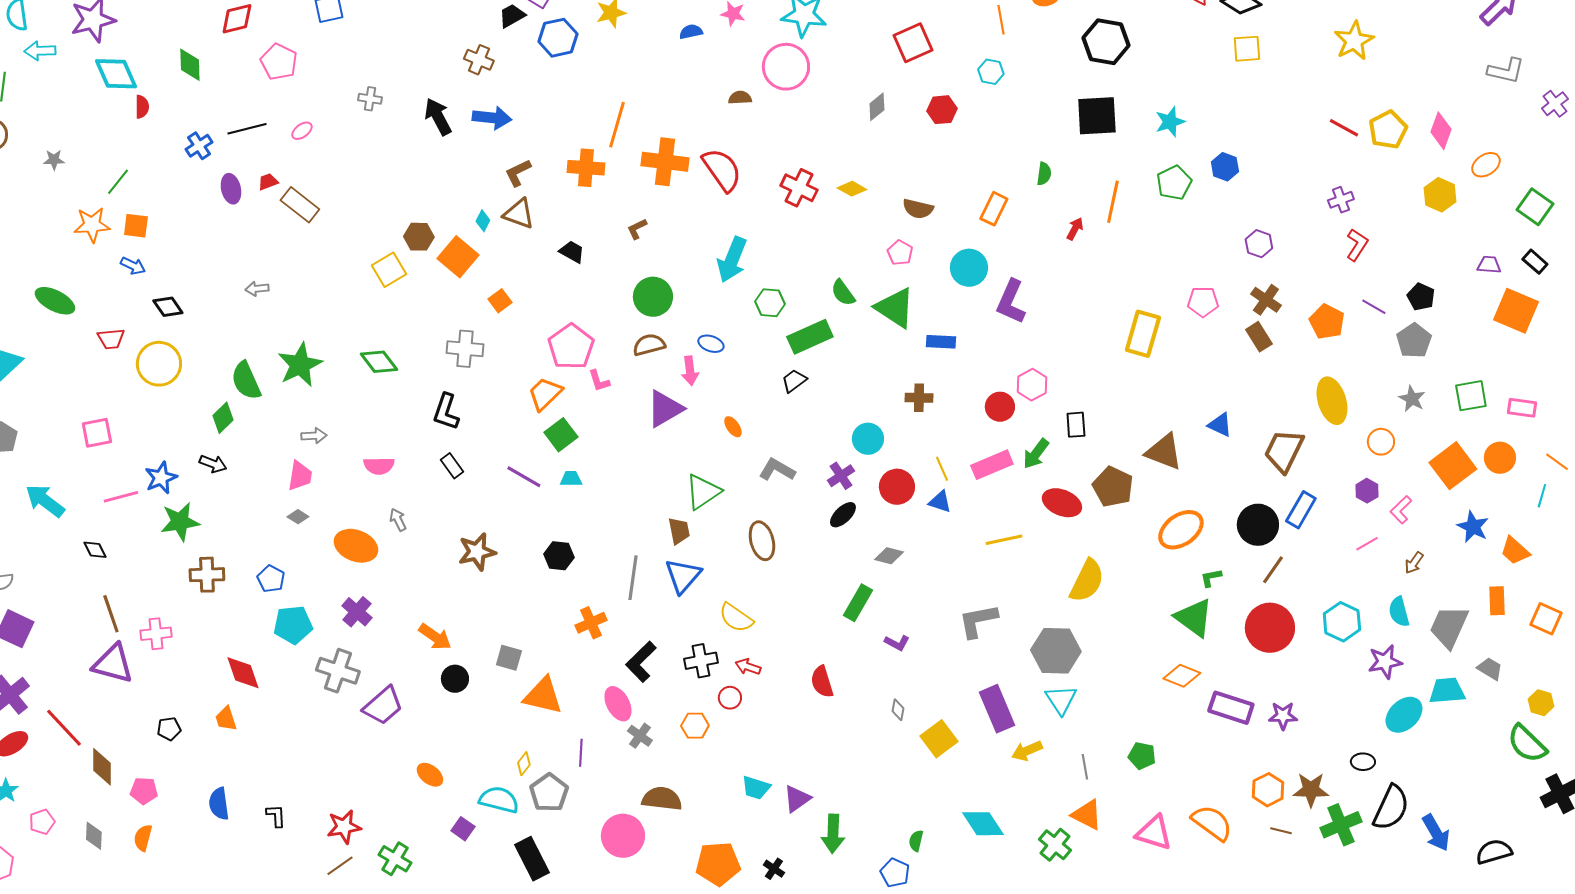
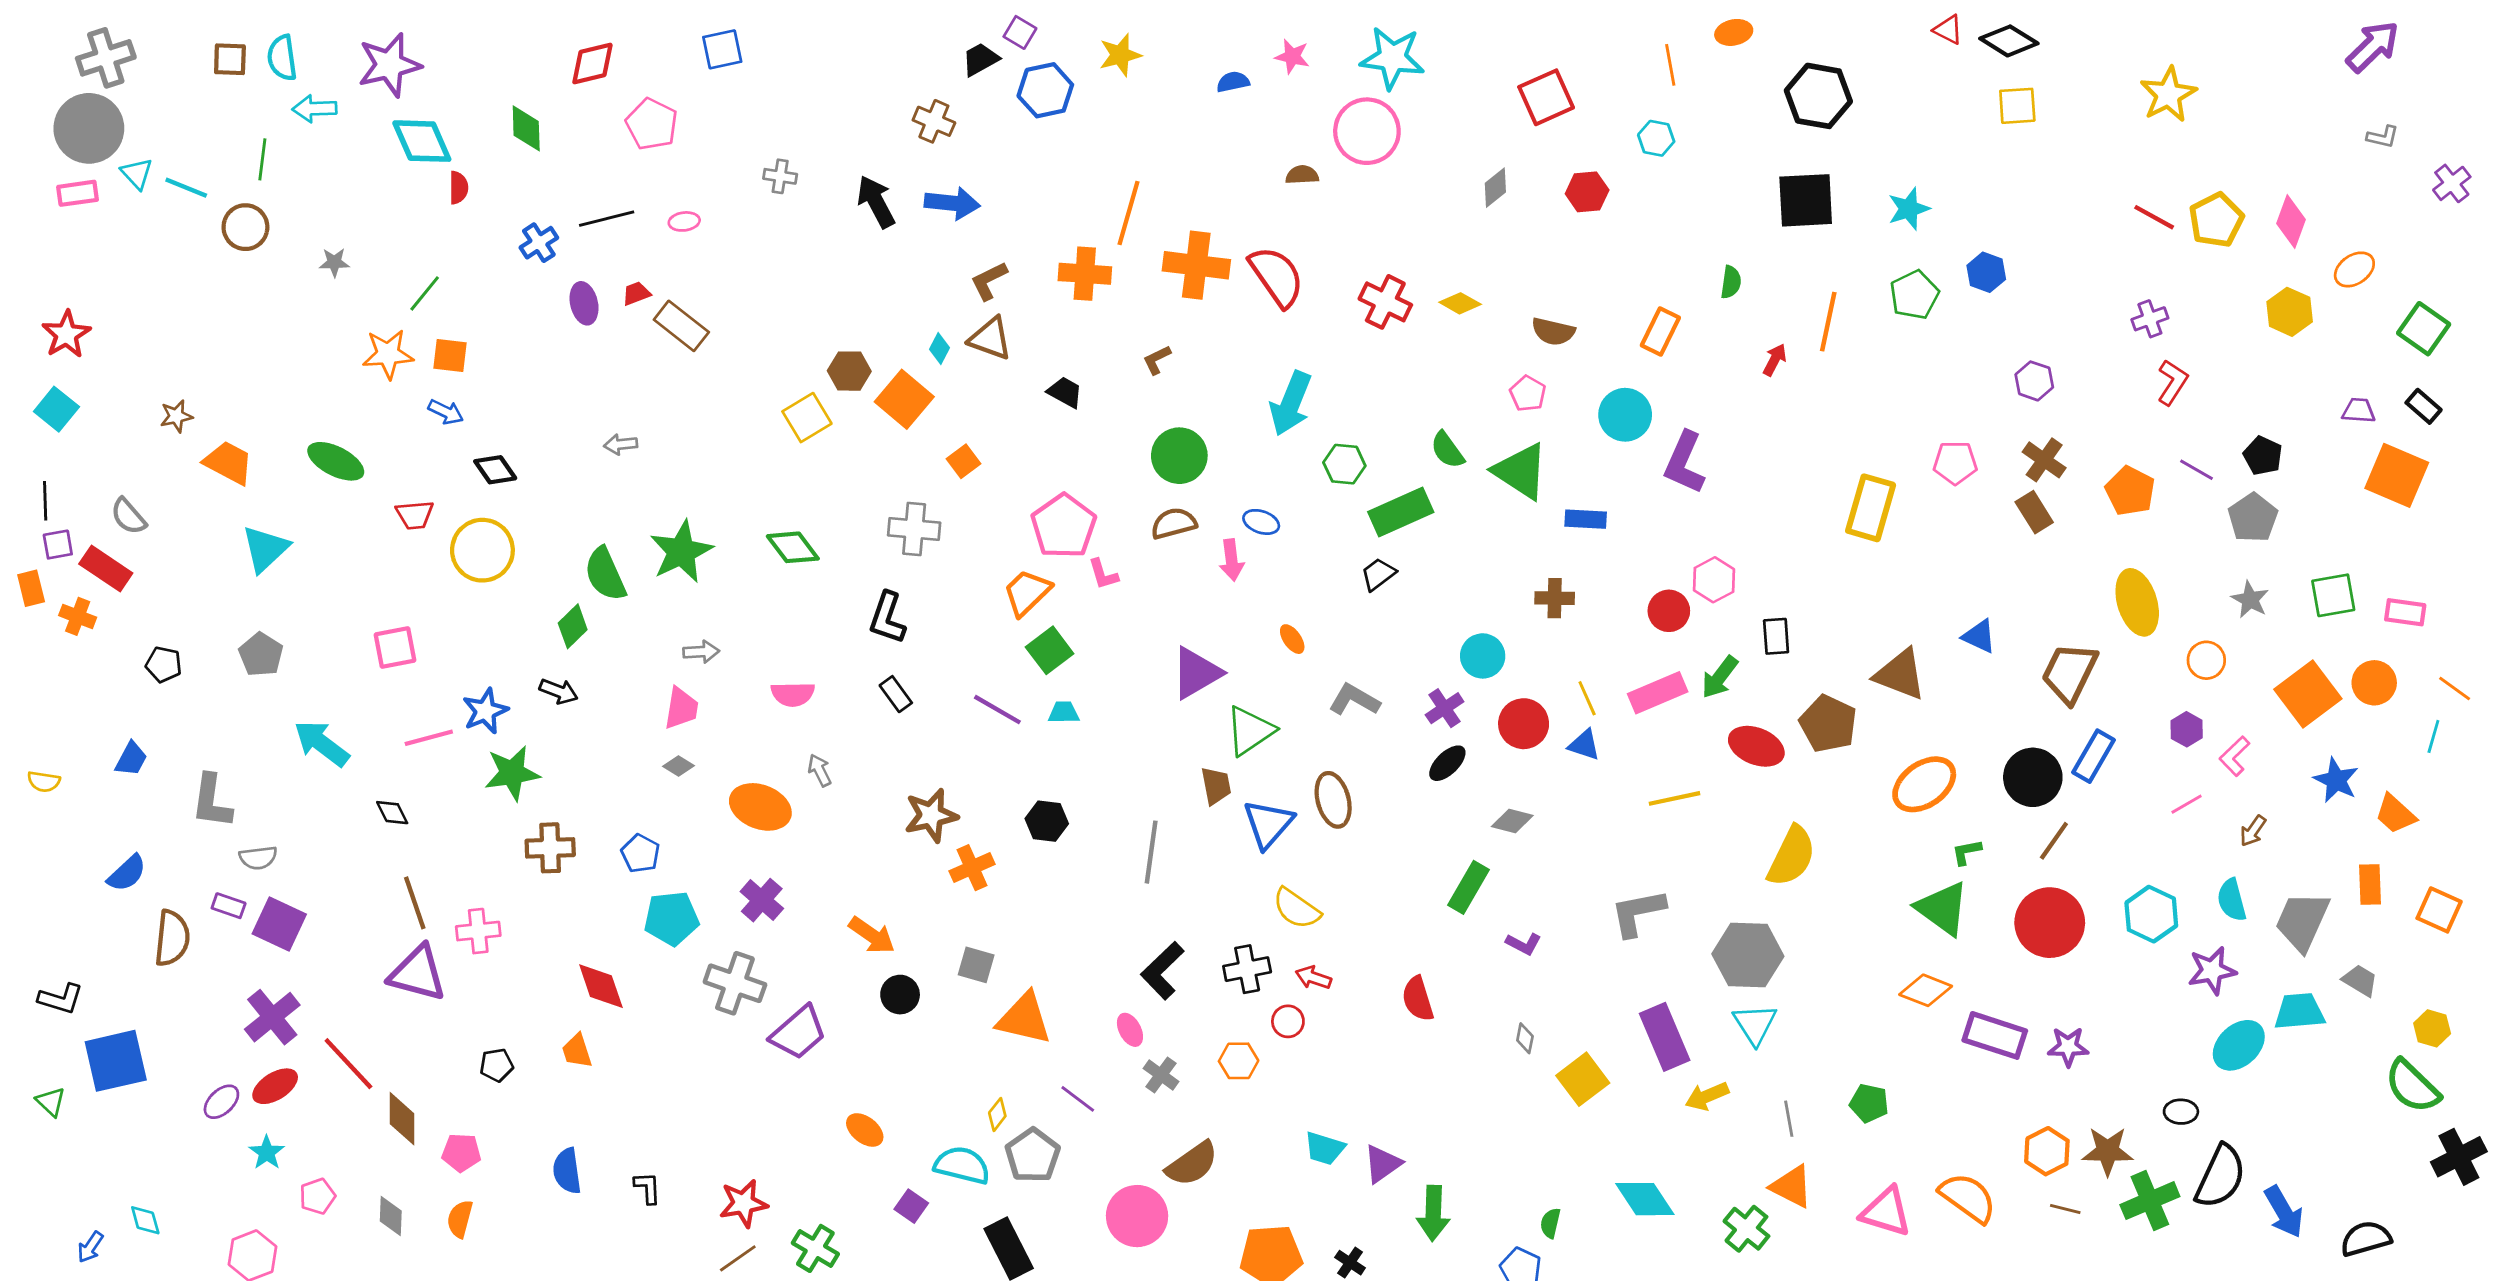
gray L-shape: (1506, 71) -> (2383, 137), size x0.6
pink ellipse: (302, 131) -> (684, 221), turned 30
purple triangle: (665, 409) -> (1196, 673), moved
blue triangle: (683, 576) -> (1268, 824), moved
orange cross: (591, 623) -> (972, 868), moved
pink ellipse: (618, 704) -> (1130, 1030), size x0.7
purple line: (581, 753) -> (1078, 1099), turned -56
brown semicircle: (662, 799) -> (1192, 1164), turned 138

